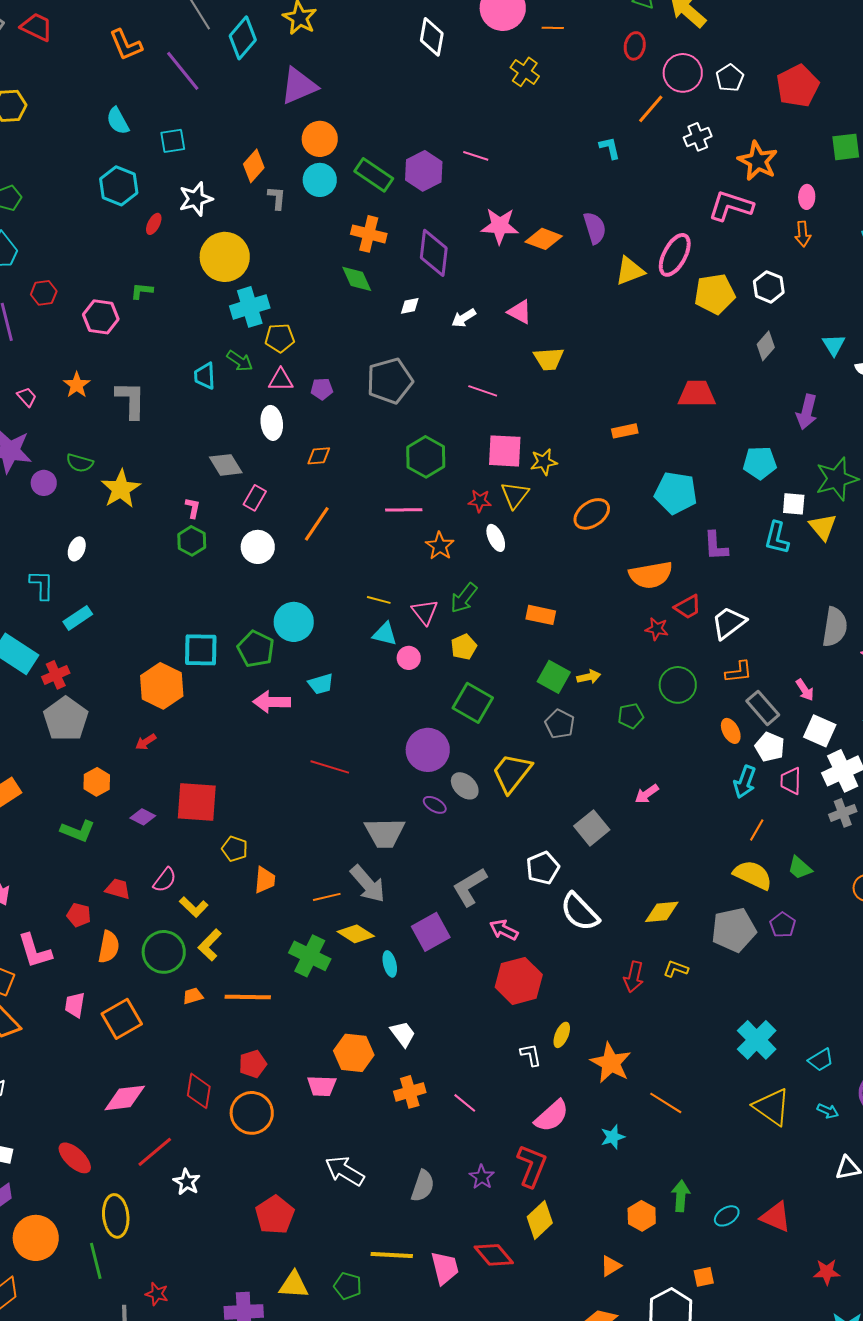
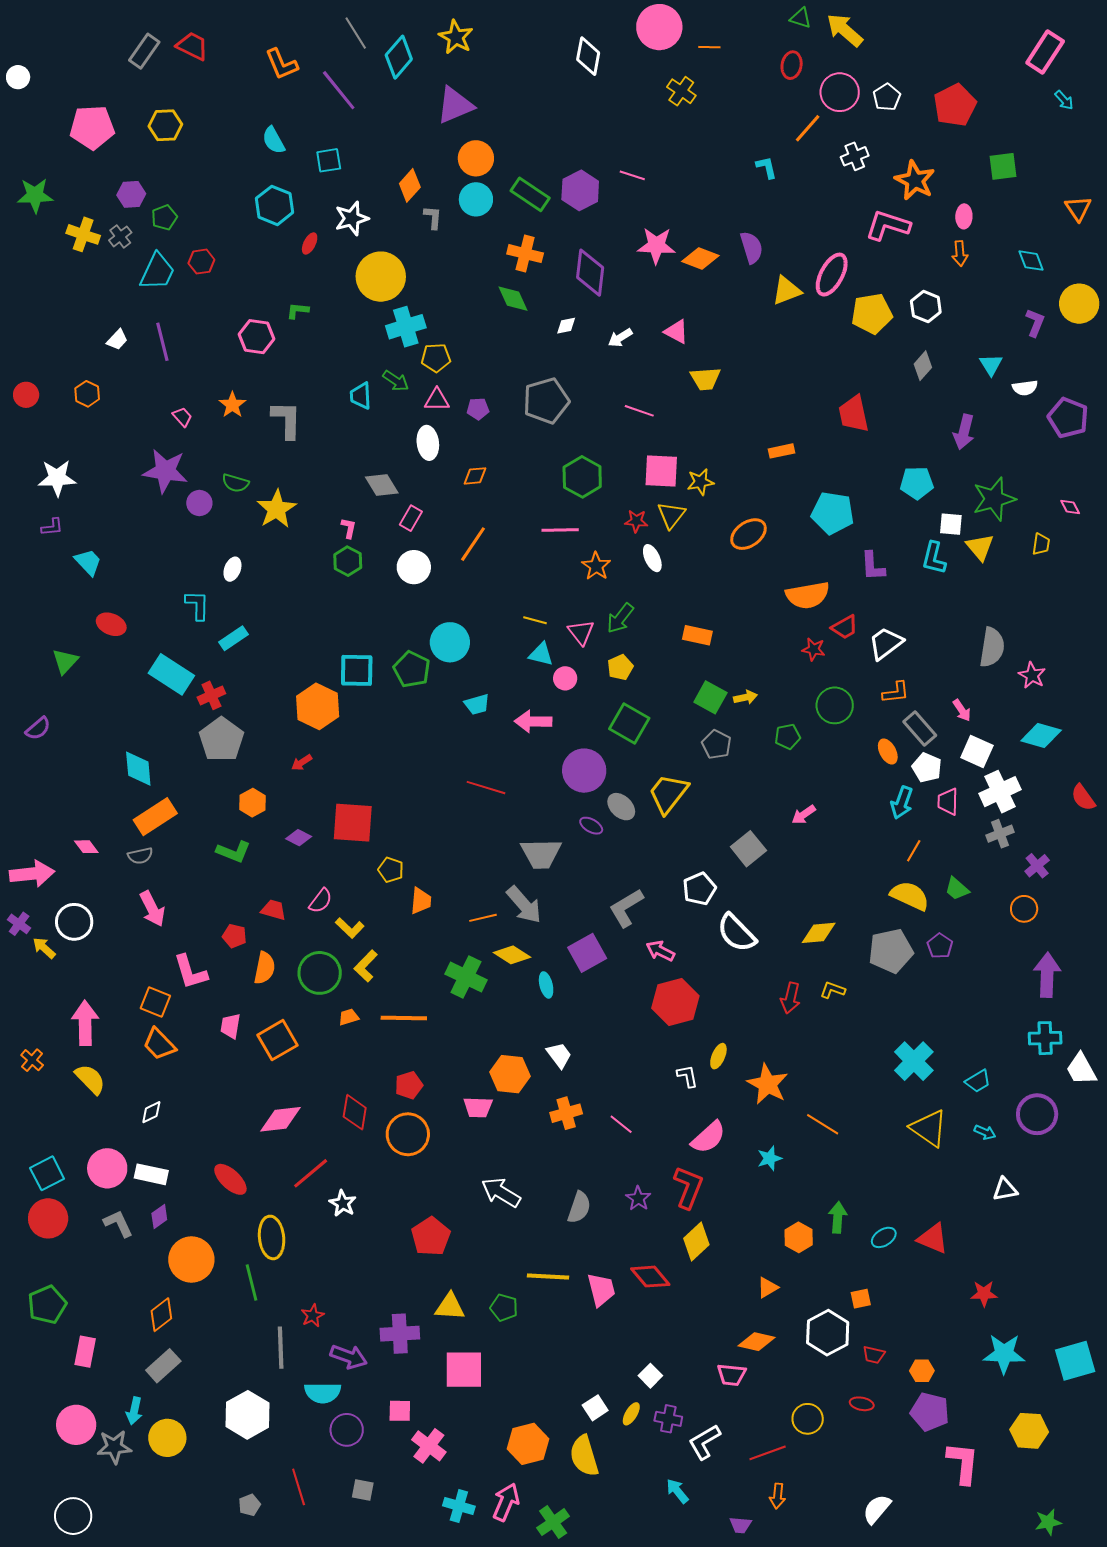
red hexagon: (44, 293) -> (201, 262), moved
red trapezoid: (697, 394) -> (854, 414), turned -102
pink arrow: (272, 702) -> (533, 721), moved
red star: (157, 1294) -> (313, 1316), turned 30

